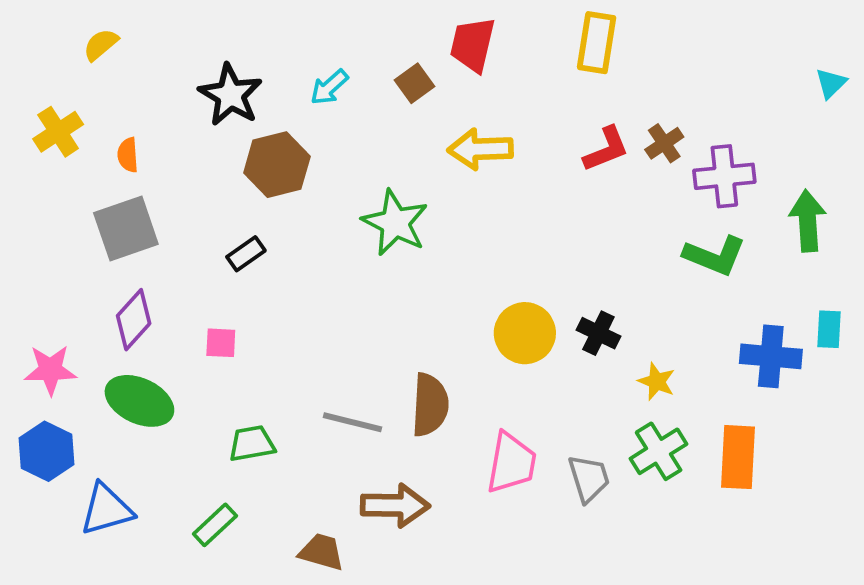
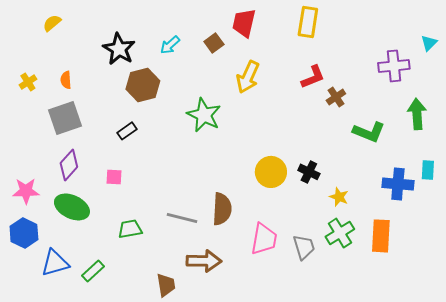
yellow cross: (58, 132) -> (28, 82), moved, size x0.7
brown cross: (664, 143) -> (336, 97), moved
yellow arrow: (480, 149) -> (248, 77), turned -64
purple cross: (724, 176) -> (394, 66), moved
green rectangle: (215, 525) -> (93, 271), moved
brown trapezoid: (322, 552) -> (166, 285), turned 65

